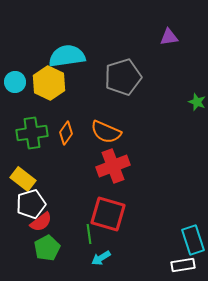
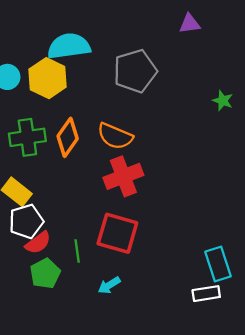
orange diamond: (66, 133) -> (68, 137), size x1.4
green line: (89, 234) -> (77, 251), moved

